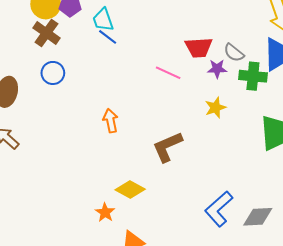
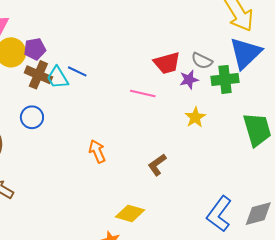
cyan trapezoid: (103, 20) -> (58, 78), moved
brown cross: (47, 33) -> (38, 75), moved
brown L-shape: (167, 147) -> (157, 165), size x0.7

